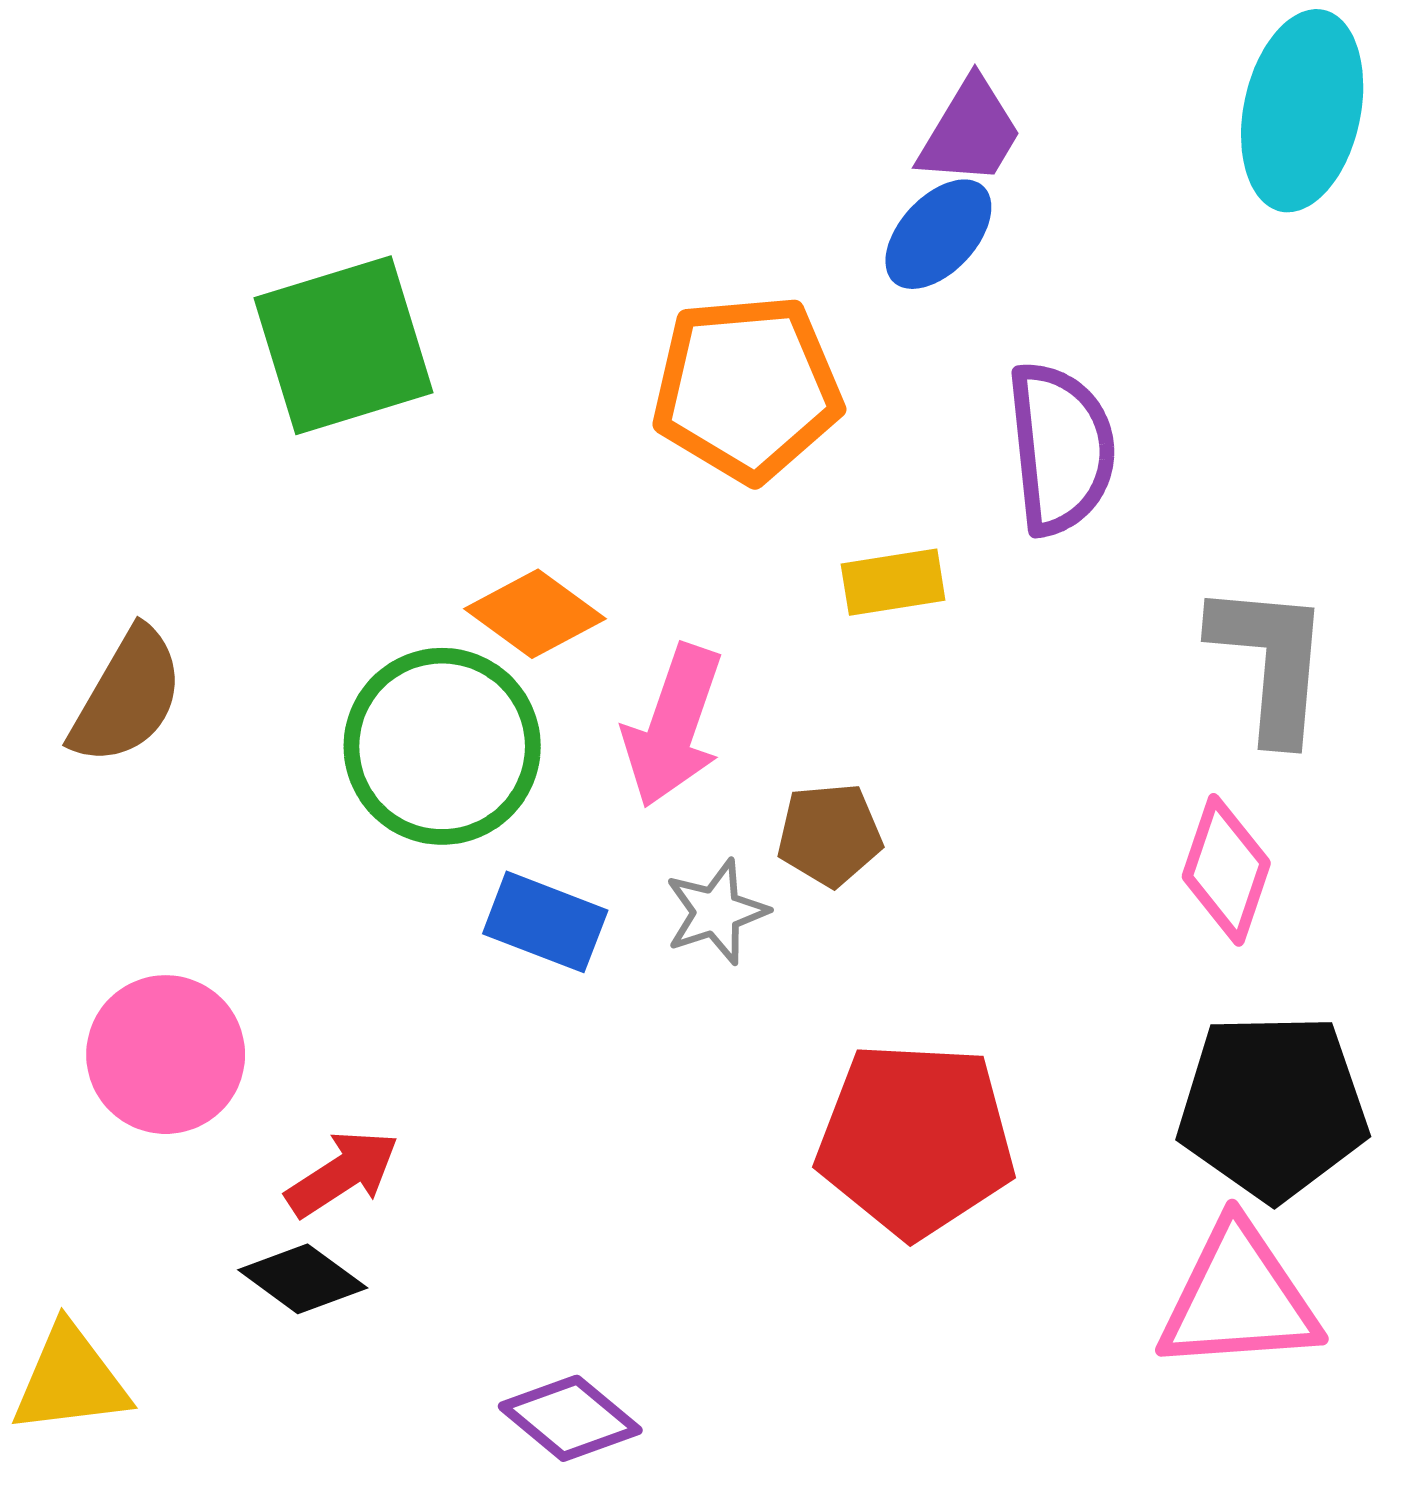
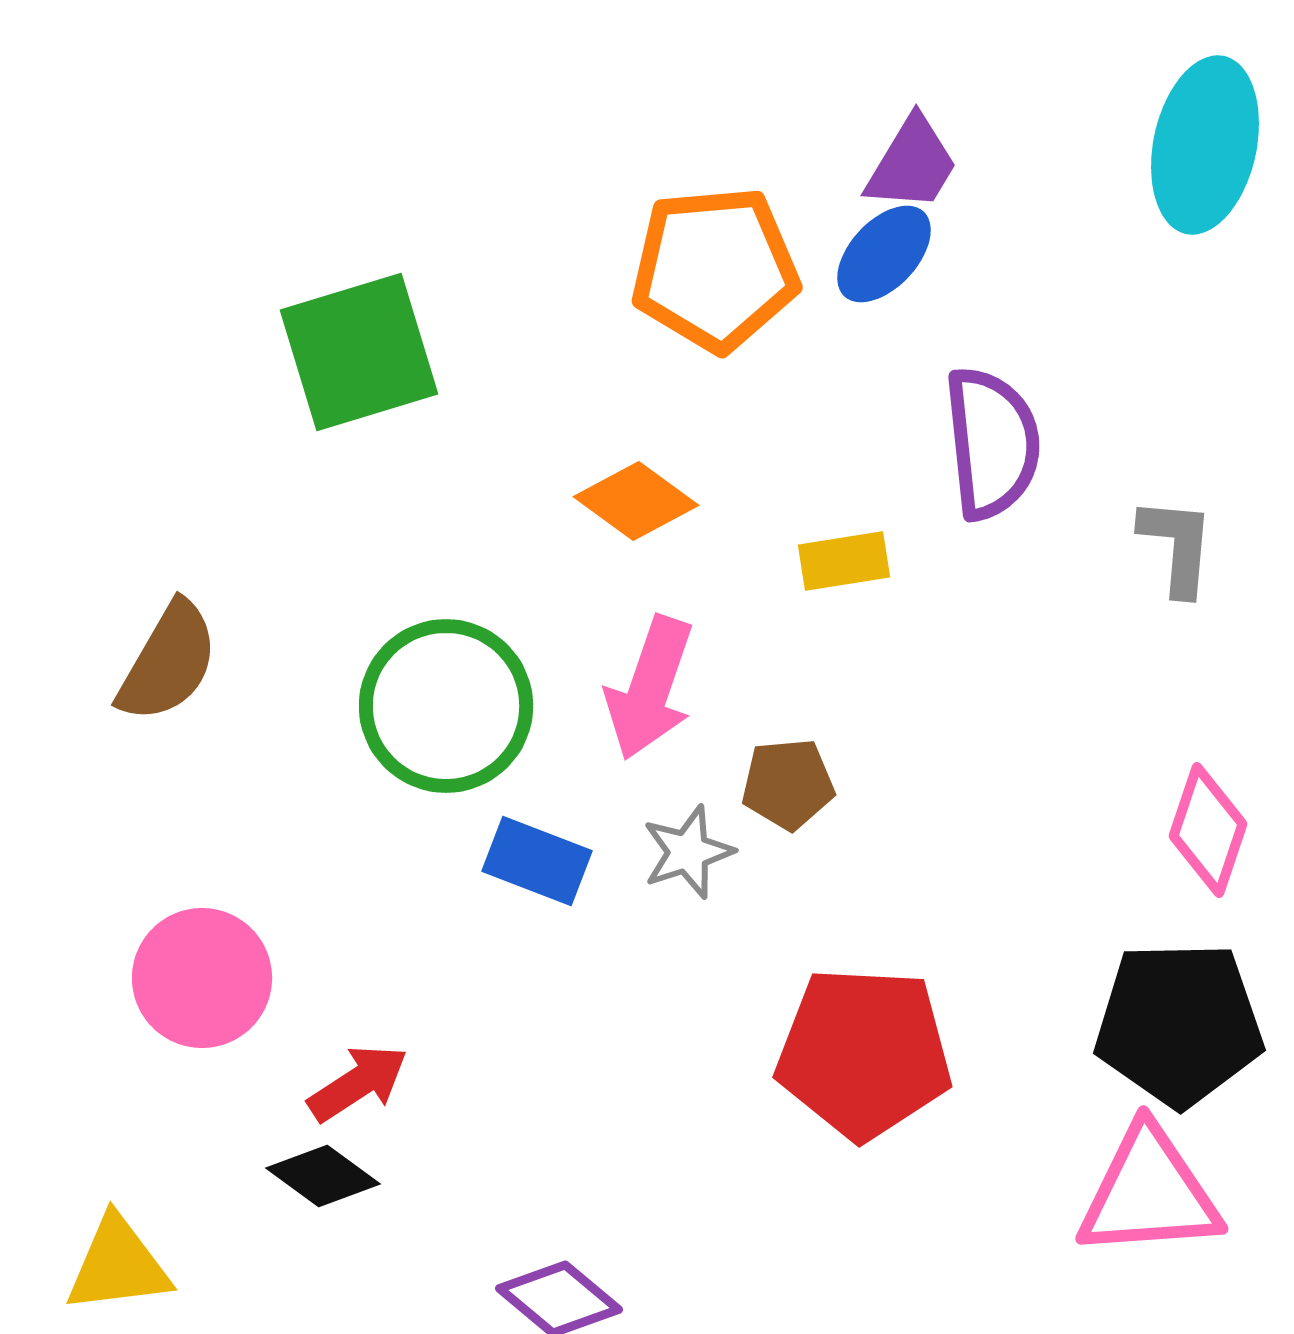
orange pentagon: (747, 388) -> (715, 269), moved
orange diamond: (535, 614) -> (636, 501), moved
gray L-shape: (1270, 661) -> (1177, 546), moved, size x0.7
pink diamond: (1226, 870) -> (1208, 830), moved

